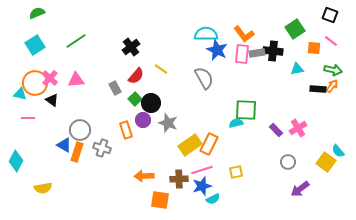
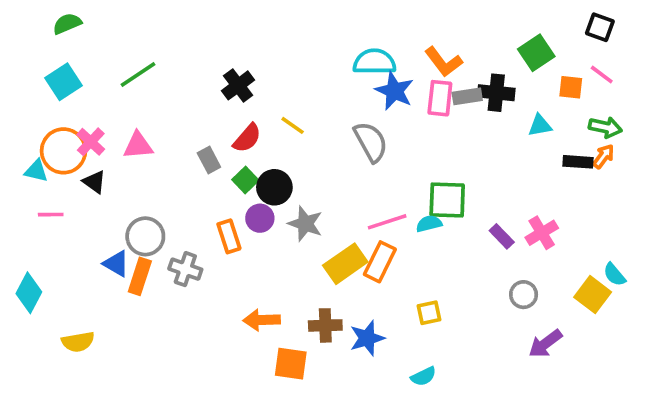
pink line: (202, 170) -> (387, 222), moved
cyan semicircle: (213, 199) -> (424, 376), moved

